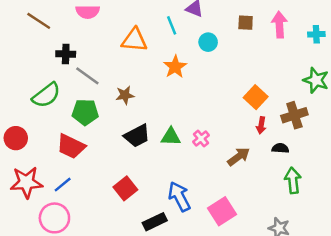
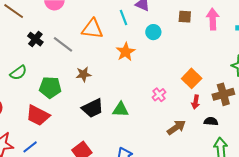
black cross: (66, 54) -> (35, 39), turned 35
gray line: (87, 76) -> (63, 44), moved
green semicircle: (46, 95) -> (18, 73), size x0.7
pink cross: (201, 139) -> (159, 95), moved

